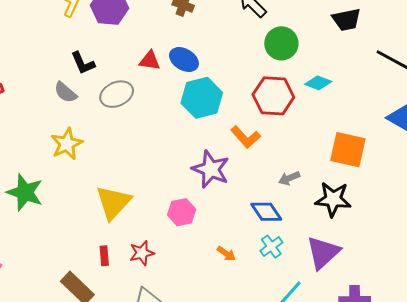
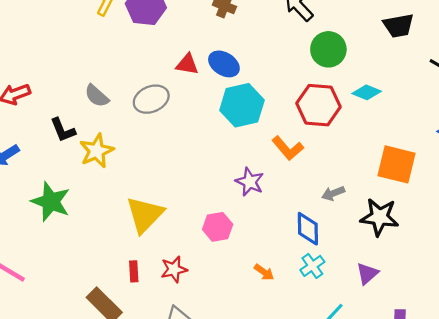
black L-shape: (83, 63) -> (63, 130), moved
purple star: (211, 169) -> (250, 182), size x0.7
blue diamond: (266, 212) -> (308, 229), turned 32
purple triangle: (323, 252) -> (367, 274), size x0.6

